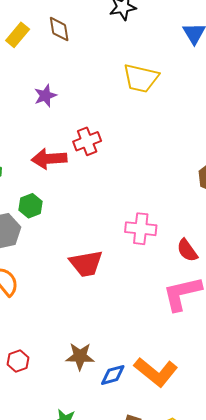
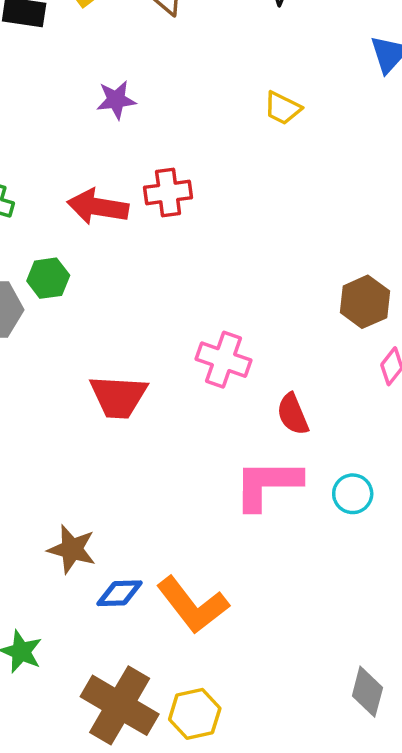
yellow trapezoid: (141, 78) -> (283, 108), size x0.6

